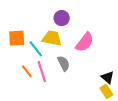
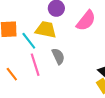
pink semicircle: (85, 42) -> (86, 21), moved
orange line: (27, 71) -> (12, 74), moved

